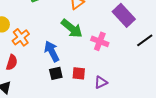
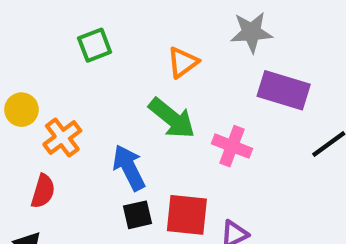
purple rectangle: (124, 15) -> (284, 90), turned -30
red square: (79, 73) -> (187, 215), size x1.5

